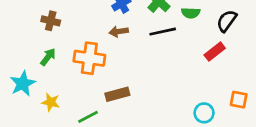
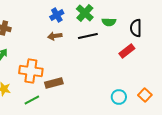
black semicircle: (227, 21) -> (136, 28), turned -36
orange cross: (89, 58) -> (31, 71), moved
orange square: (239, 100) -> (145, 95), moved, turned 32

